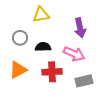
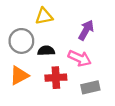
purple arrow: (80, 28) -> (86, 30), turned -138
gray circle: (20, 38) -> (21, 41), size x1.5

